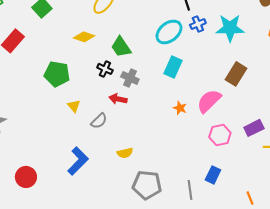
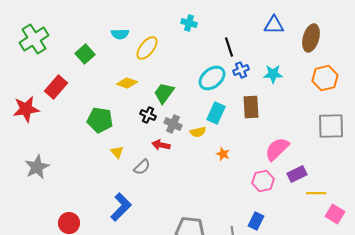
cyan star: (230, 28) -> (273, 74), size x0.7
green trapezoid: (121, 47) -> (164, 93), turned 70
brown rectangle: (236, 74) -> (251, 107), moved, turned -35
pink semicircle: (209, 101) -> (277, 149), moved
yellow semicircle: (125, 153) -> (198, 132), moved

